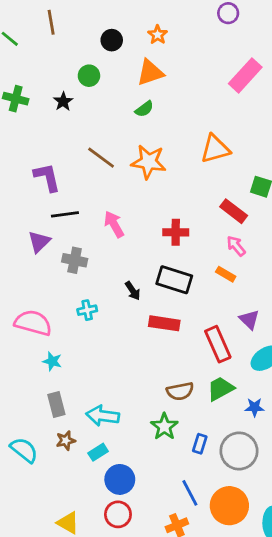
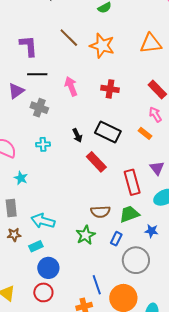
red cross: (176, 232) -> (110, 89), moved
red rectangle: (164, 323) -> (96, 162), turned 30
cyan star: (52, 361) -> (21, 178), moved
blue rectangle: (200, 444) -> (116, 239), moved

